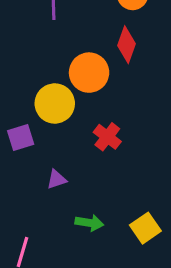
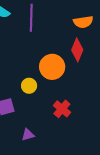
yellow circle: (55, 103) -> (29, 86), size x0.6

